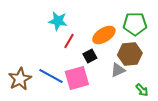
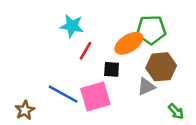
green pentagon: (135, 24) -> (151, 30), moved
black square: (90, 56) -> (112, 69), turned 32
brown star: (20, 79) -> (25, 110), moved, size x0.7

